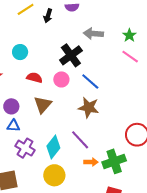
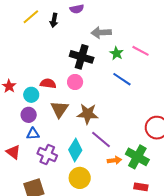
green star: (129, 35) -> (117, 53), moved
cyan circle: (20, 52) -> (31, 95), moved
black cross: (71, 55) -> (82, 57), turned -30
blue line: (90, 82) -> (122, 79), moved
brown star: (89, 107) -> (88, 114), moved
green cross: (114, 161) -> (137, 157), turned -35

